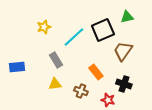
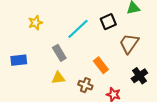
yellow star: (44, 27) -> (35, 23), moved
black square: (103, 30) -> (108, 22), size x0.7
black cross: (124, 84) -> (139, 76), moved, turned 35

